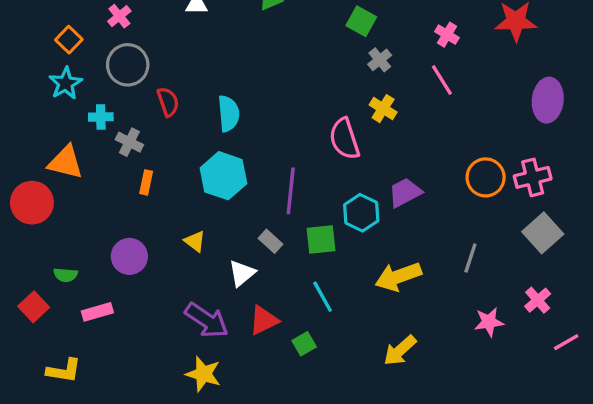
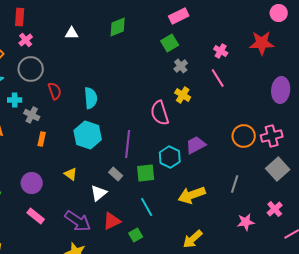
green square: (361, 21) -> (170, 43), turned 30
pink rectangle: (97, 312) -> (36, 216), moved, turned 54

